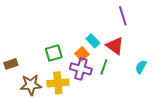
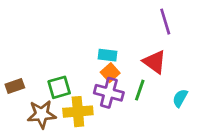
cyan rectangle: (93, 41) -> (108, 55), moved, turned -40
green square: (54, 53) -> (59, 87), moved
cyan semicircle: (141, 67) -> (180, 98), moved

